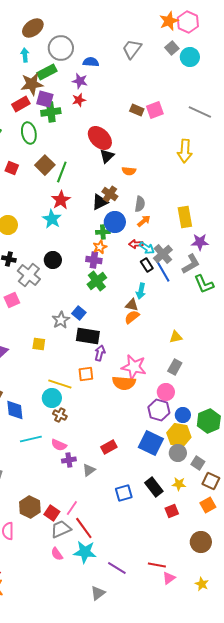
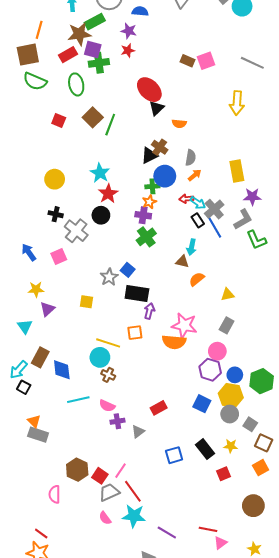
red star: (61, 200) -> (108, 194), moved
orange semicircle: (132, 317) -> (197, 279), moved
blue square: (151, 443) -> (202, 404), size x0.7

